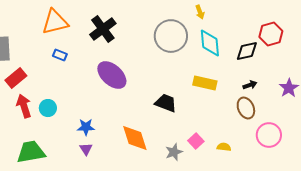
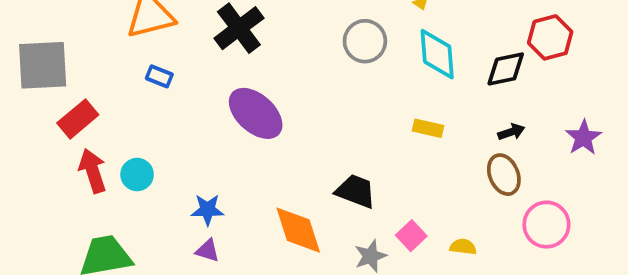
gray circle: (171, 36) -> (365, 41), size x0.7
yellow rectangle: (205, 83) -> (428, 128), size x0.7
black trapezoid: (166, 103) -> (356, 191), moved
purple triangle: (86, 149) -> (207, 250), turned -40

